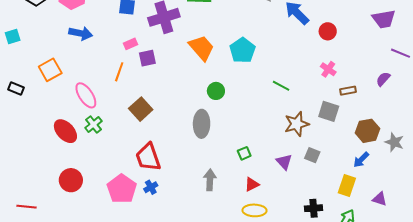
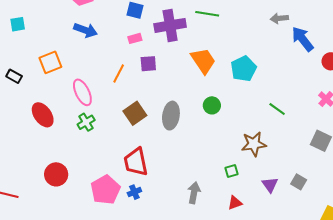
pink rectangle: (131, 44) -> (135, 38), moved
gray ellipse: (202, 124) -> (171, 116), moved
brown star: (297, 124) -> (254, 144), moved
red ellipse: (65, 131) -> (43, 115), moved

